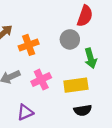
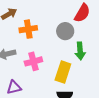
yellow rectangle: (76, 85) -> (63, 72), turned -75

